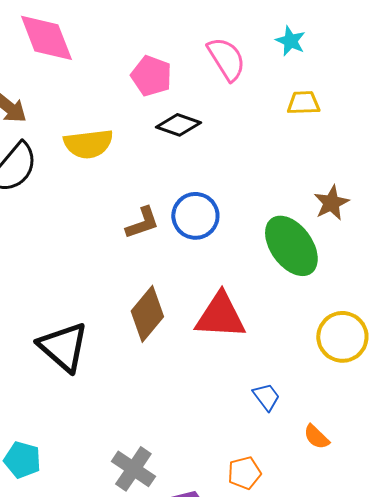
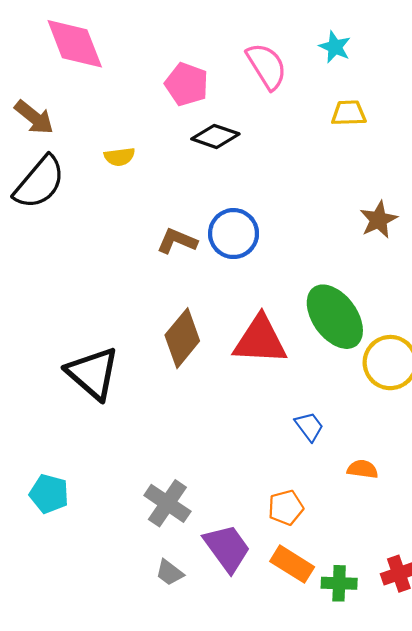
yellow semicircle: (88, 144) -> (119, 157), size x0.6
brown L-shape: (142, 223) -> (177, 241), turned -138
green ellipse: (291, 246) -> (335, 317), moved
orange semicircle: (316, 437) -> (363, 469), turned 144

